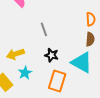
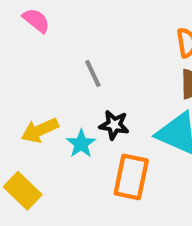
cyan star: (25, 73) -> (81, 144), moved

